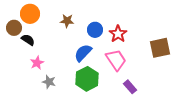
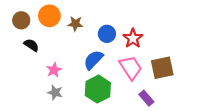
orange circle: (30, 14) -> (49, 16), moved
brown circle: (14, 28) -> (21, 20), moved
brown square: (160, 48) -> (162, 68), moved
pink star: (37, 63) -> (54, 70), moved

